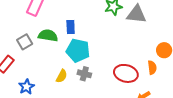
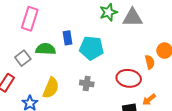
cyan pentagon: (78, 50) -> (91, 48), moved
orange semicircle: (152, 68) -> (150, 62), moved
yellow semicircle: (62, 76) -> (51, 88), moved, size x1.5

